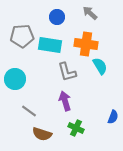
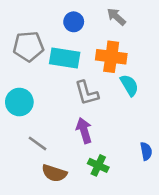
blue semicircle: (113, 117) -> (146, 151), turned -32

